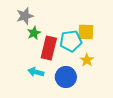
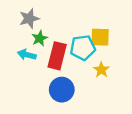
cyan arrow: (36, 72) -> (27, 55), moved
blue circle: (66, 77) -> (62, 90), moved

